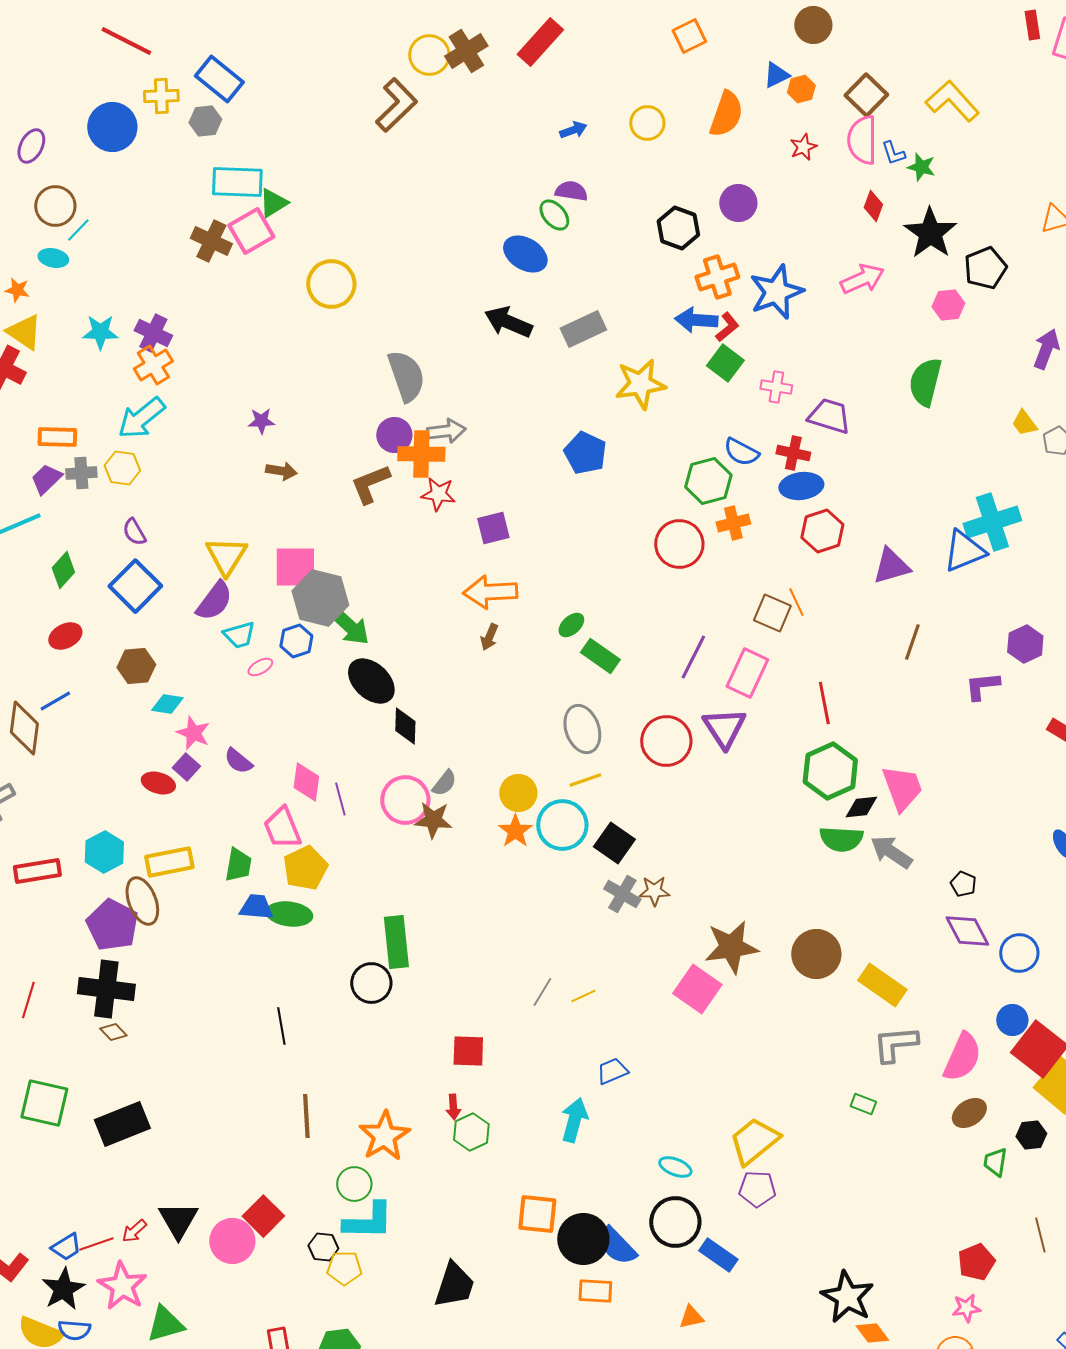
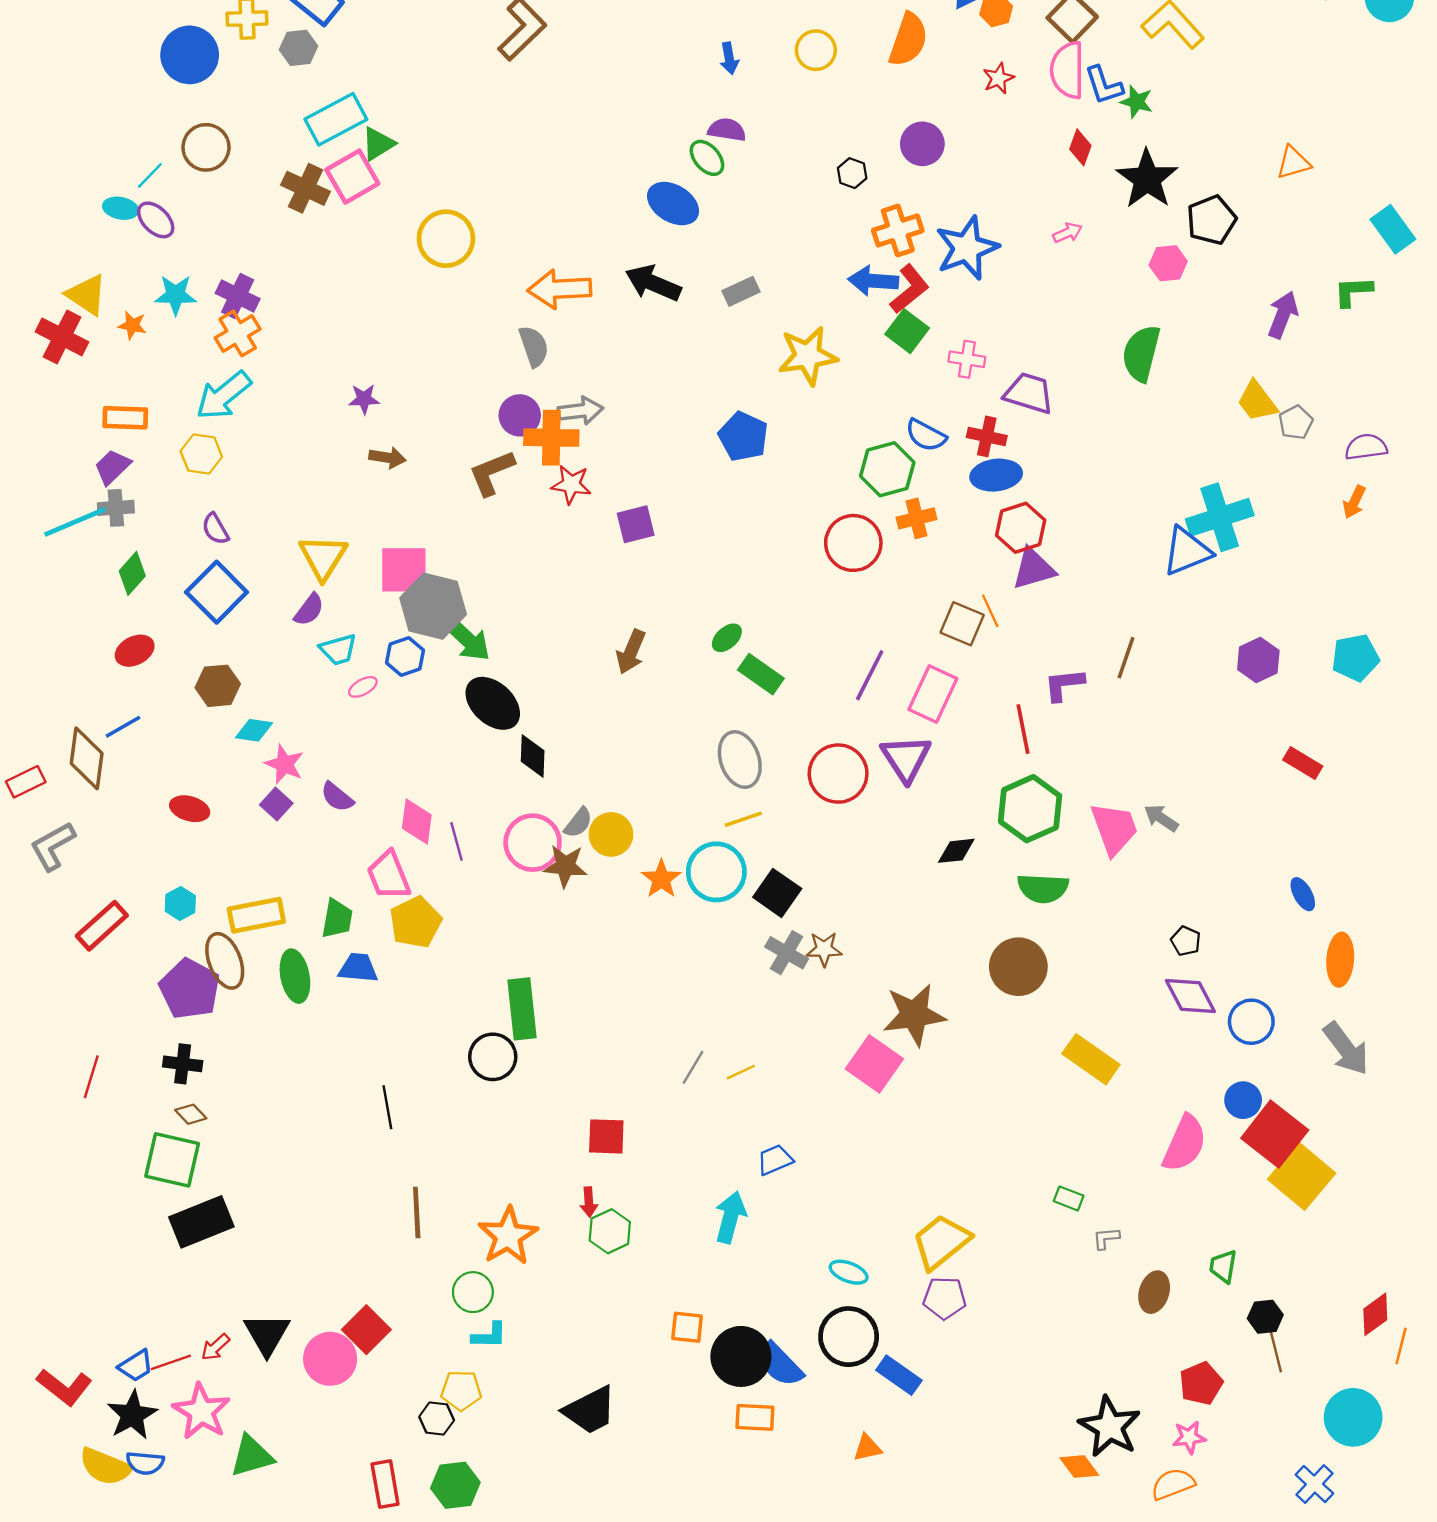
blue arrow: (573, 130) -> (729, 58), turned 100
purple ellipse: (31, 146) -> (156, 220), moved, turned -72
blue L-shape: (893, 153) -> (1104, 85), size x1.4
cyan rectangle: (237, 182) -> (336, 119), turned -30
brown circle: (55, 206) -> (206, 147), moved
black hexagon: (678, 228) -> (852, 173), size x0.6
pink arrow: (862, 279) -> (1067, 233), size x0.6
orange star: (17, 290) -> (132, 325), moved
red L-shape: (727, 327) -> (909, 289), size x1.4
gray rectangle: (583, 329) -> (741, 291), size x0.7
gray semicircle: (406, 376) -> (534, 346), size x0.7
yellow trapezoid: (1024, 423) -> (1257, 401), size x1.4
gray cross: (81, 473) -> (116, 508), moved
purple triangle: (891, 566) -> (1034, 569), moved
orange arrow: (490, 592) -> (559, 289), moved
purple semicircle: (214, 601) -> (309, 610), size x0.7
brown arrow: (489, 637) -> (631, 652), size x1.4
purple L-shape: (982, 686) -> (1064, 685), moved
red ellipse: (158, 783) -> (190, 809), moved
yellow circle: (518, 793) -> (611, 834), moved
black diamond: (861, 807) -> (956, 851), moved
cyan hexagon: (104, 852) -> (180, 903), size x0.7
gray arrow: (891, 852) -> (1161, 818), moved, size x0.7
red rectangle: (37, 871) -> (102, 926), turned -33
green ellipse: (289, 914) -> (295, 976), moved, turned 72
brown circle: (816, 954) -> (1018, 967), moved
black cross: (106, 989) -> (183, 1064), size x0.6
gray L-shape: (895, 1044) -> (1106, 1238), moved, size x0.5
green square: (44, 1103) -> (172, 1160), moved
brown ellipse: (969, 1113) -> (1154, 1292), moved, turned -40
black hexagon: (1031, 1135) -> (1265, 1317), moved
orange square: (537, 1214) -> (687, 1327), size x0.7
cyan L-shape: (368, 1221) -> (489, 1335), size x0.6
black hexagon: (323, 1247) -> (437, 1419), moved
black trapezoid: (454, 1285) -> (590, 1410), turned 45
black star: (847, 1297) -> (1110, 1427), moved

